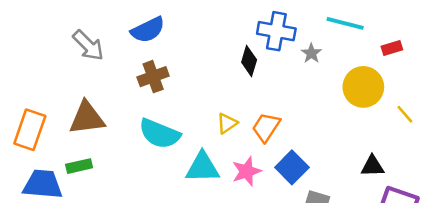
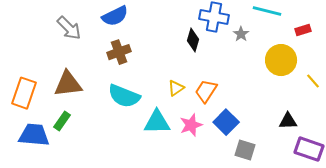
green rectangle: (79, 166) -> (62, 121), turned -42

